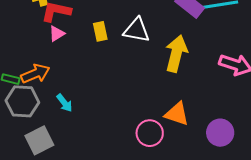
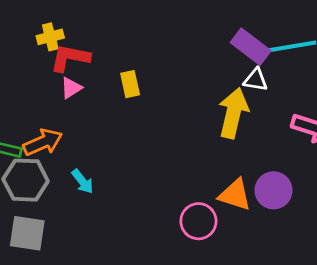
white triangle: (137, 30) -> (256, 80), moved, size x0.7
purple circle: (220, 133) -> (274, 190), moved
gray square: (39, 140) -> (27, 233), moved, turned 36

